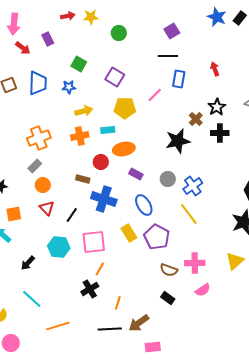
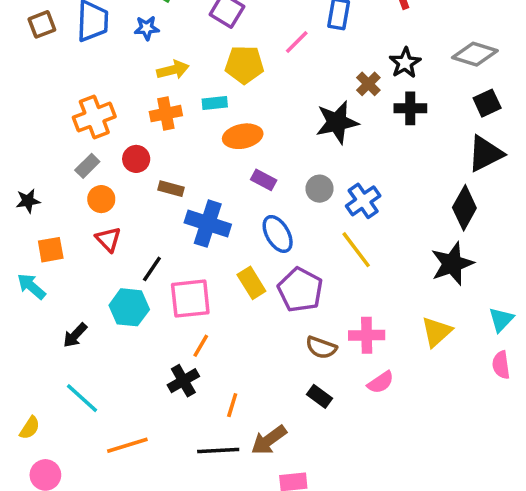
red circle: (101, 162) -> (136, 159), moved
black line: (72, 215) -> (152, 269), moved

